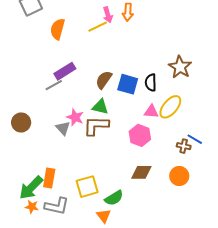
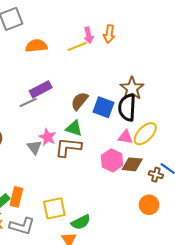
orange semicircle: (58, 29) -> (36, 46), turned 65
brown star: (180, 67) -> (132, 88), moved
black semicircle: (151, 83) -> (127, 107), size x1.5
brown diamond: (141, 172) -> (132, 164), moved

